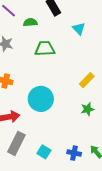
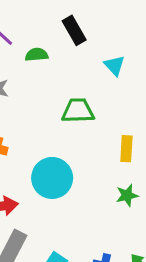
green trapezoid: (45, 49) -> (78, 111), moved
yellow rectangle: (87, 80) -> (126, 149), turned -42

